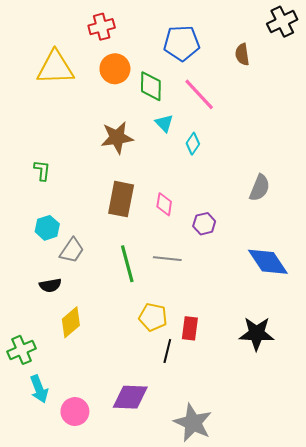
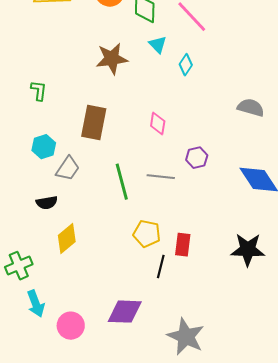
gray semicircle: (260, 188) -> (251, 108), turned -96
brown rectangle: (121, 199) -> (94, 123), moved
purple hexagon: (204, 224) -> (197, 158), moved

